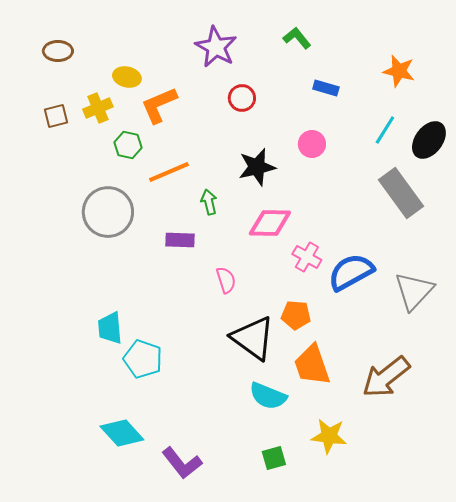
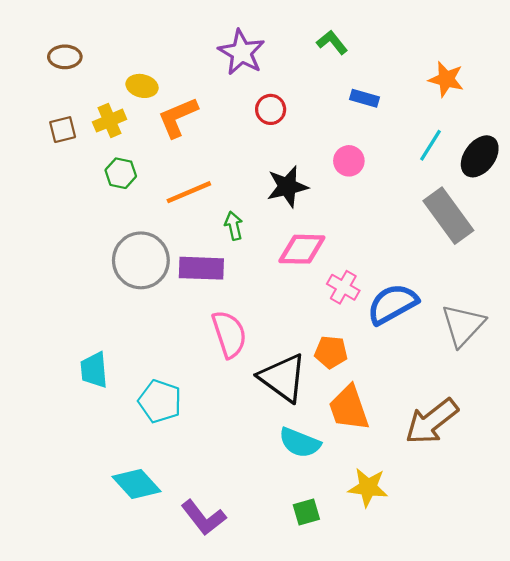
green hexagon: (128, 145) -> (121, 173), moved
gray circle: (108, 212) -> (141, 260), moved
purple rectangle: (180, 240) -> (201, 268), size x1.4
pink semicircle: (226, 280) -> (229, 334), moved, size x1.6
cyan trapezoid: (110, 328) -> (94, 370), moved

